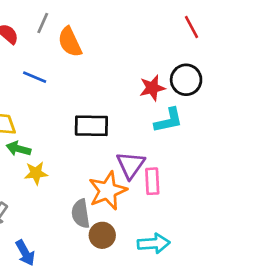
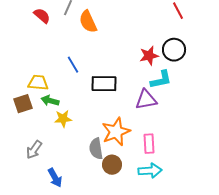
blue line: (35, 77) -> (73, 65), moved, turned 36
purple triangle: (131, 165) -> (146, 100), moved, turned 45
pink rectangle: (152, 181) -> (149, 144), moved

